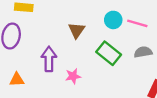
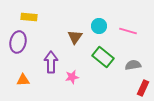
cyan circle: (113, 20) -> (99, 26), moved
gray semicircle: (143, 52) -> (133, 65), moved

